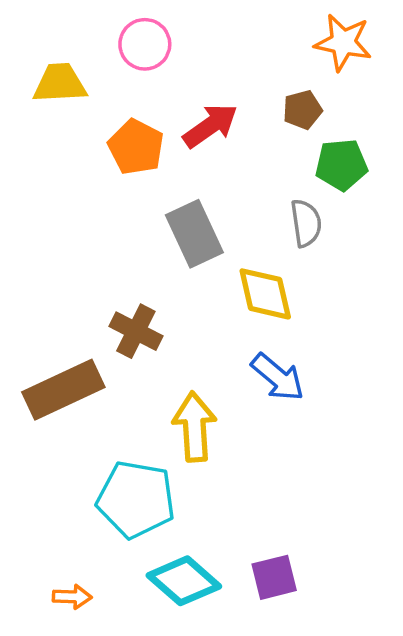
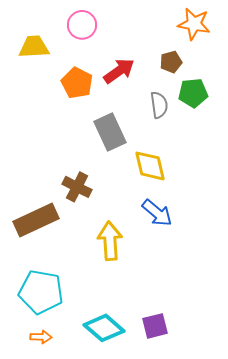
gray semicircle: (306, 223) -> (159, 105), moved
cyan pentagon: (136, 499) -> (41, 292), moved

